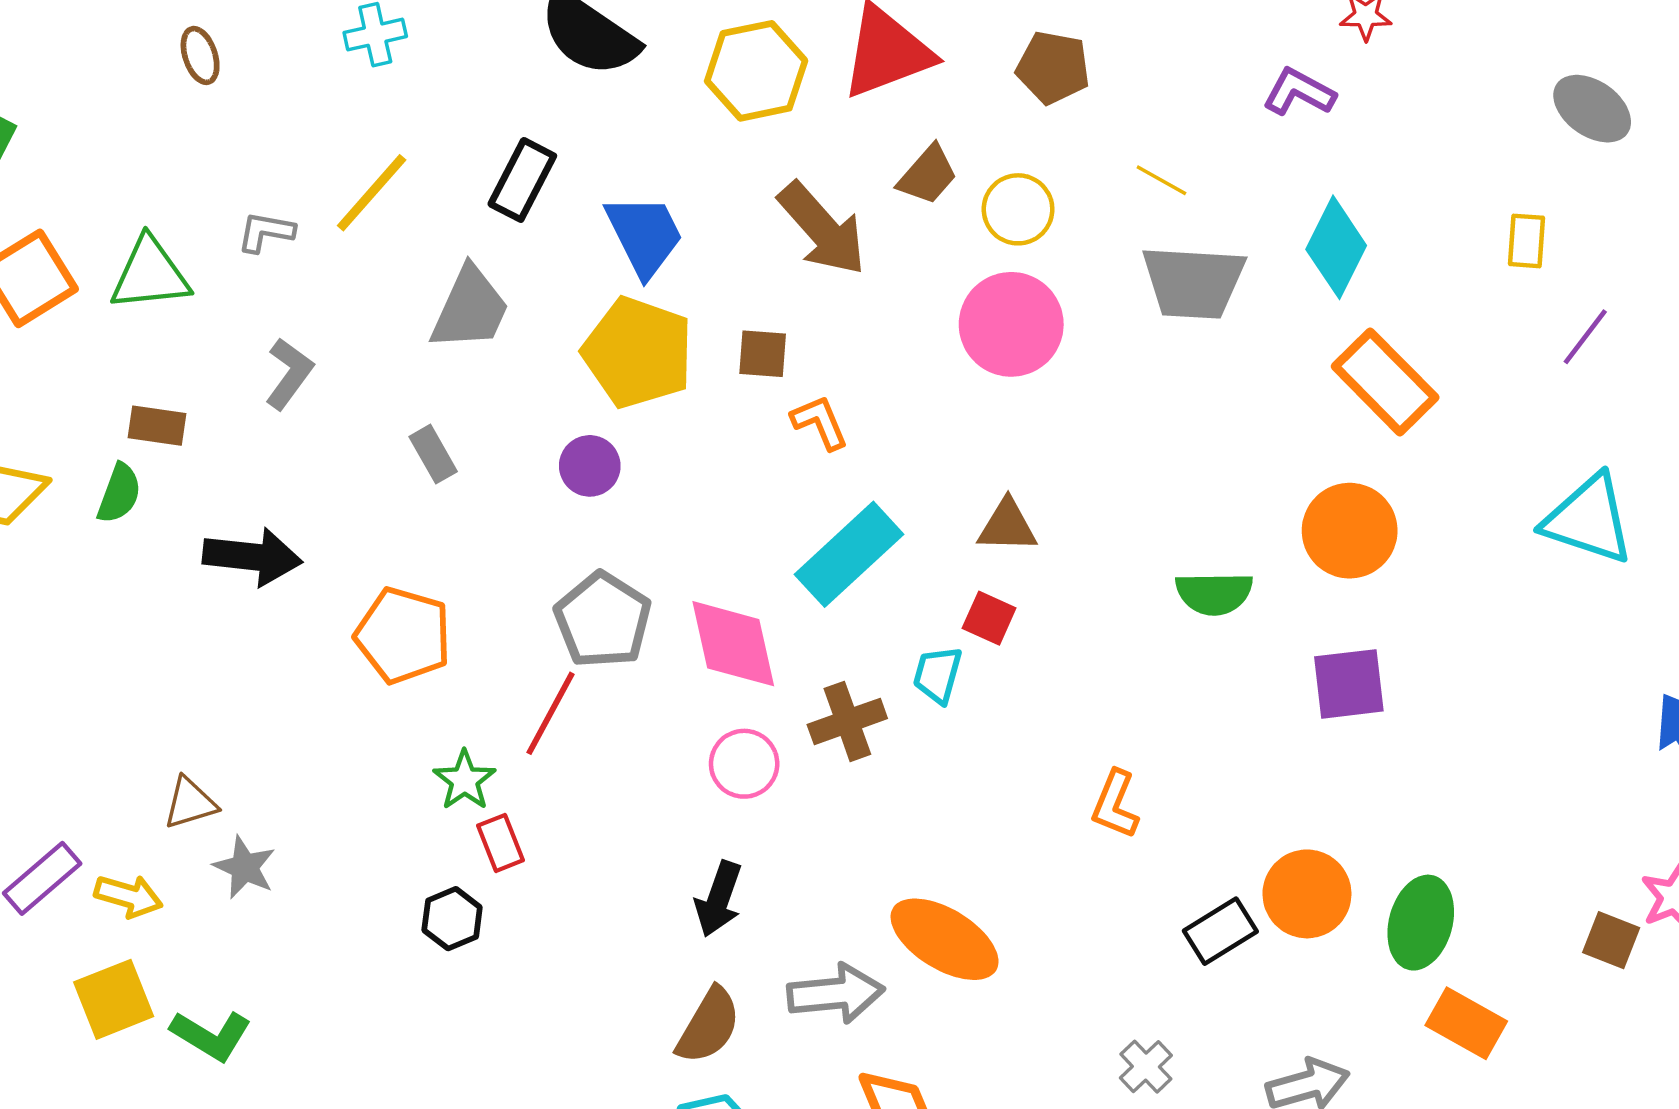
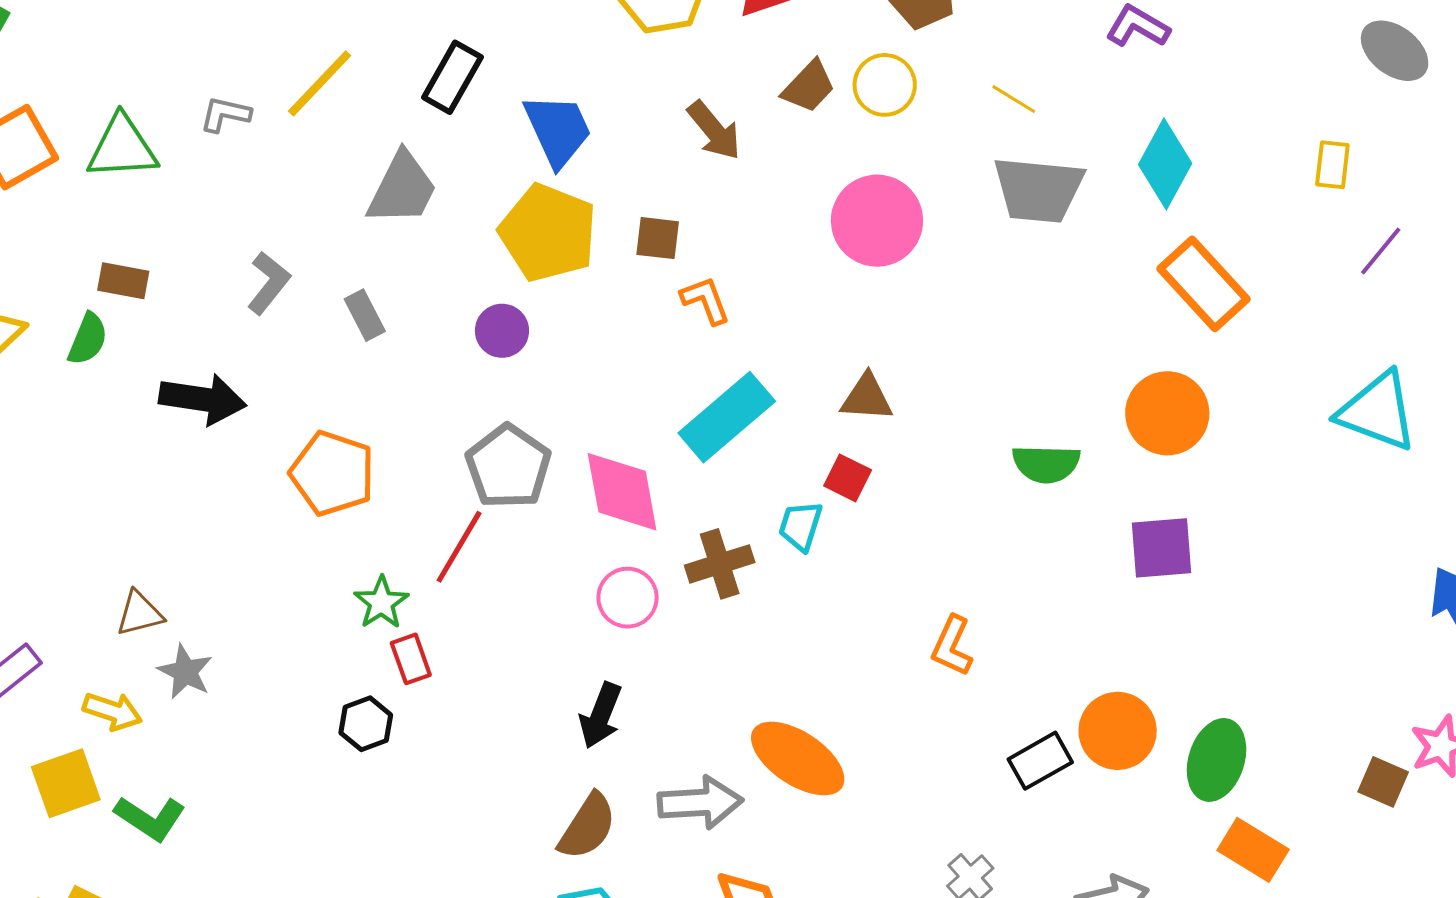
yellow circle: (1018, 209) -> (885, 85), moved
brown arrow: (822, 229) -> (714, 130), size x0.7
gray L-shape: (289, 374) -> (269, 283), moved
yellow arrow: (129, 896) -> (112, 711), moved

